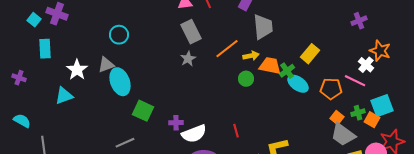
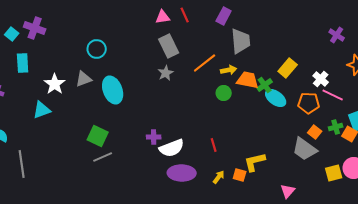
purple cross: (359, 21) -> (337, 35), turned -35
white cross: (366, 65) -> (321, 79), moved
cyan ellipse: (120, 82) -> (113, 90), moved
green square: (143, 111) -> (98, 136), moved
gray trapezoid: (343, 135) -> (305, 149), moved

